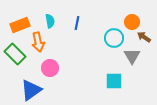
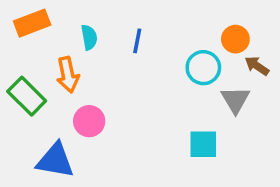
orange rectangle: (20, 25) -> (32, 23), moved
blue triangle: (31, 90) -> (55, 160), turned 45

